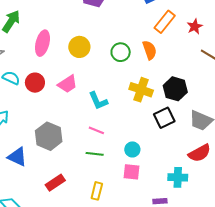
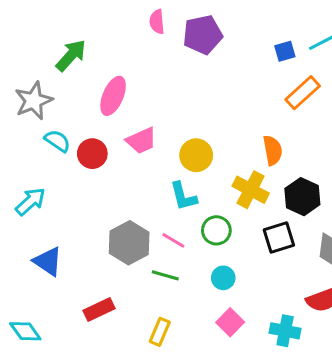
yellow circle: (79, 47) -> (196, 155), moved
orange semicircle: (150, 50) -> (273, 150), moved
green circle: (121, 52) -> (216, 230), moved
pink trapezoid: (67, 84) -> (141, 141), moved
gray hexagon: (49, 136) -> (129, 243), moved
pink square: (132, 172) -> (230, 322), moved, turned 30

